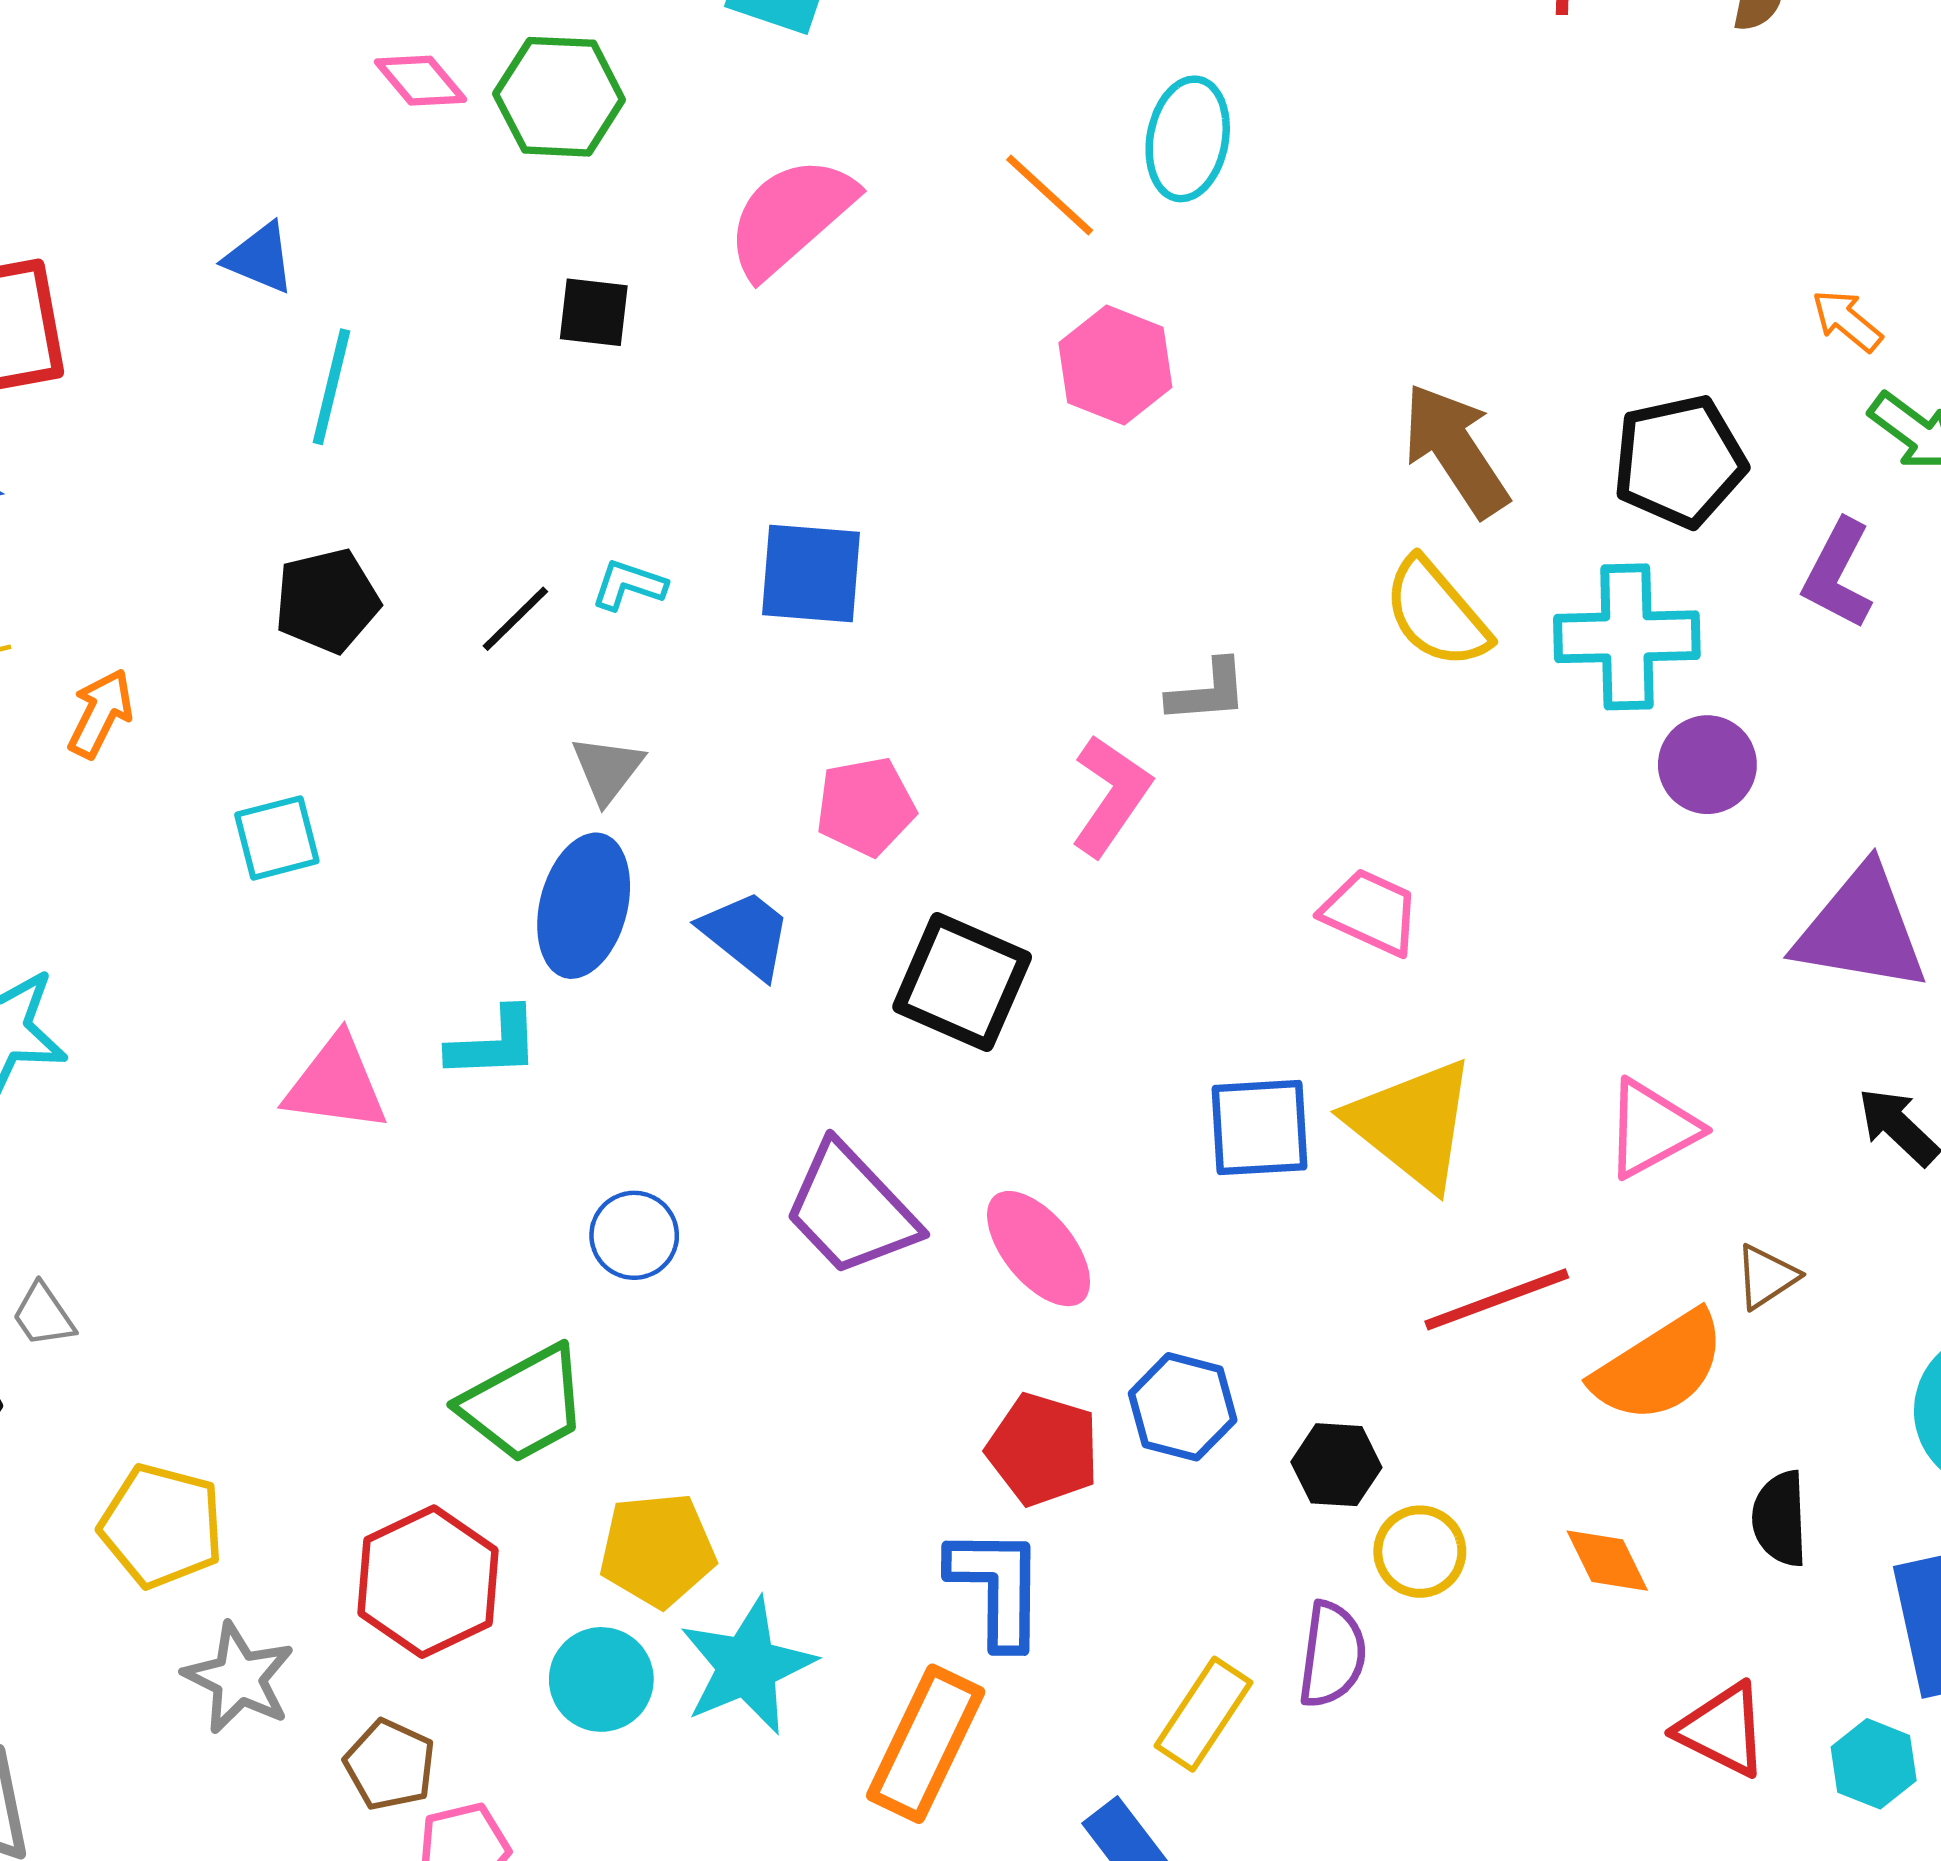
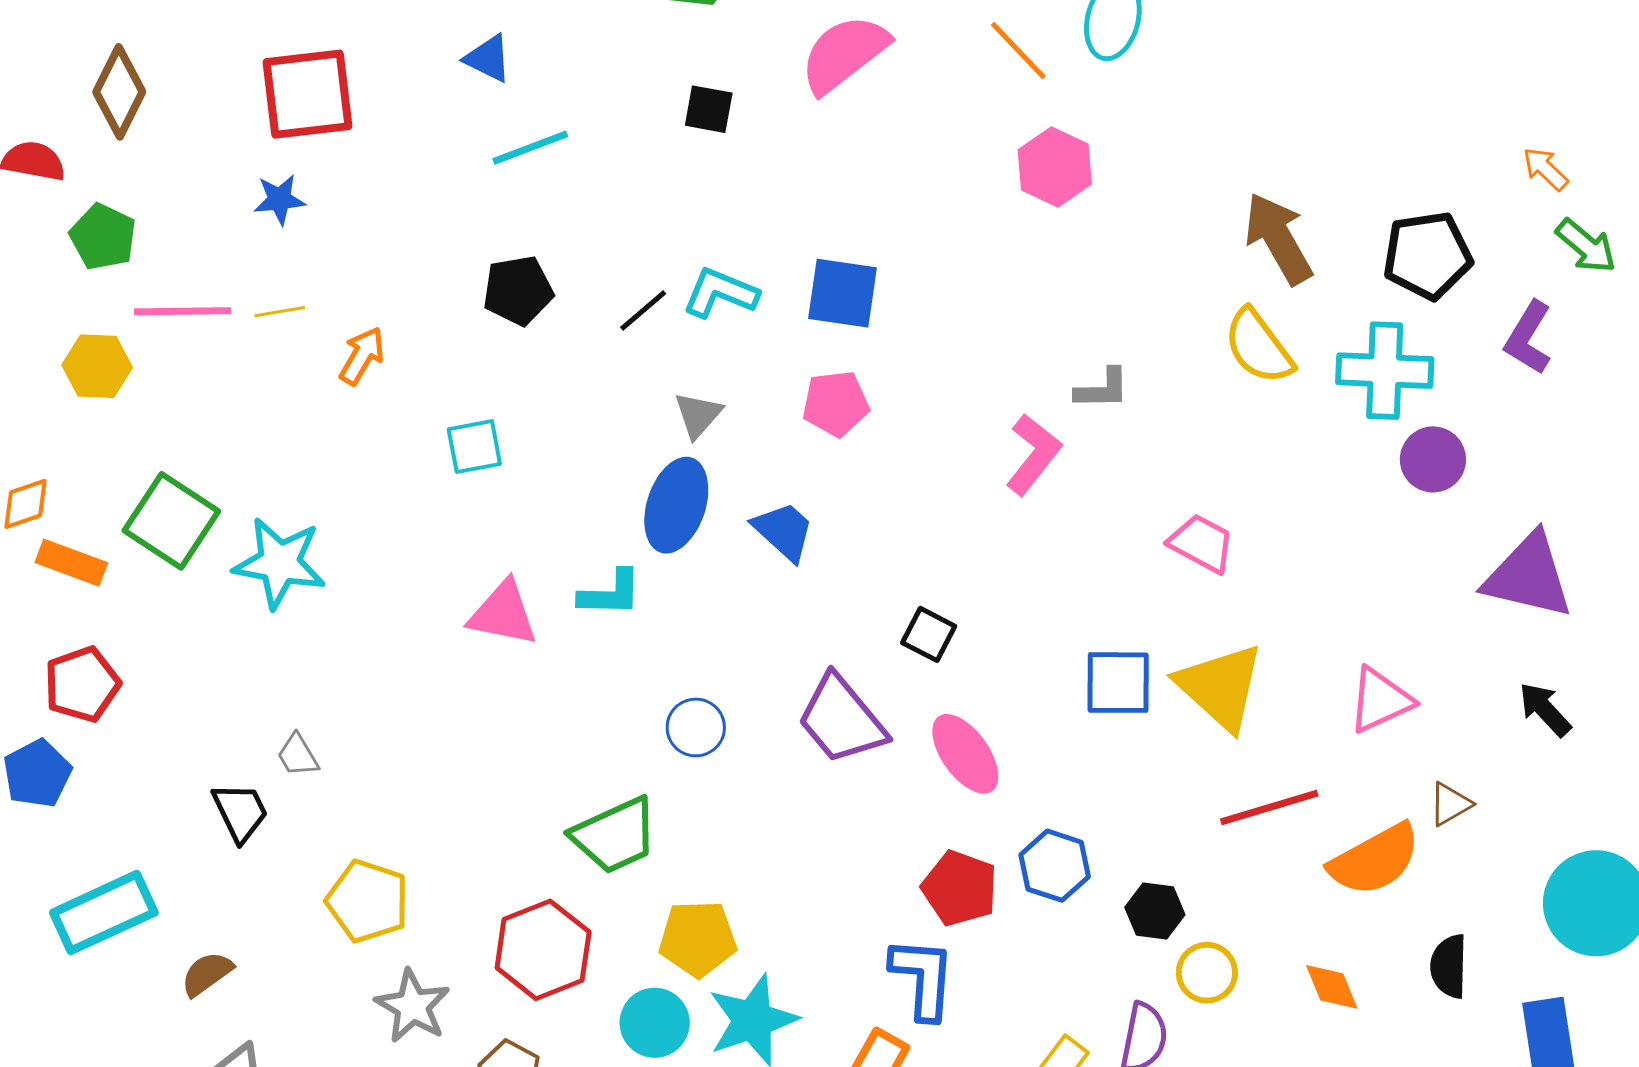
cyan line: (332, 387) -> (530, 148), turned 52
cyan L-shape: (629, 585) -> (720, 293), size x1.5
pink pentagon: (866, 806) -> (836, 404), moved
black square: (962, 982) -> (929, 634), moved, size x0.6

